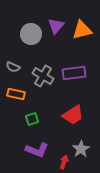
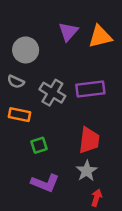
gray circle: (31, 34) -> (26, 50), moved
red trapezoid: (73, 115) -> (89, 140), turned -50
gray star: (81, 149) -> (87, 171), moved
red arrow: (64, 162) -> (96, 198), moved

